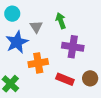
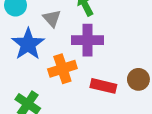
purple cross: (73, 47) -> (87, 40), moved

